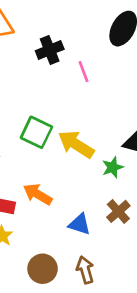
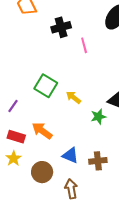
yellow arrow: (76, 144) -> (74, 97), size x0.6
brown cross: (118, 211) -> (98, 161), moved, turned 30
brown circle: (43, 269) -> (42, 172), moved

